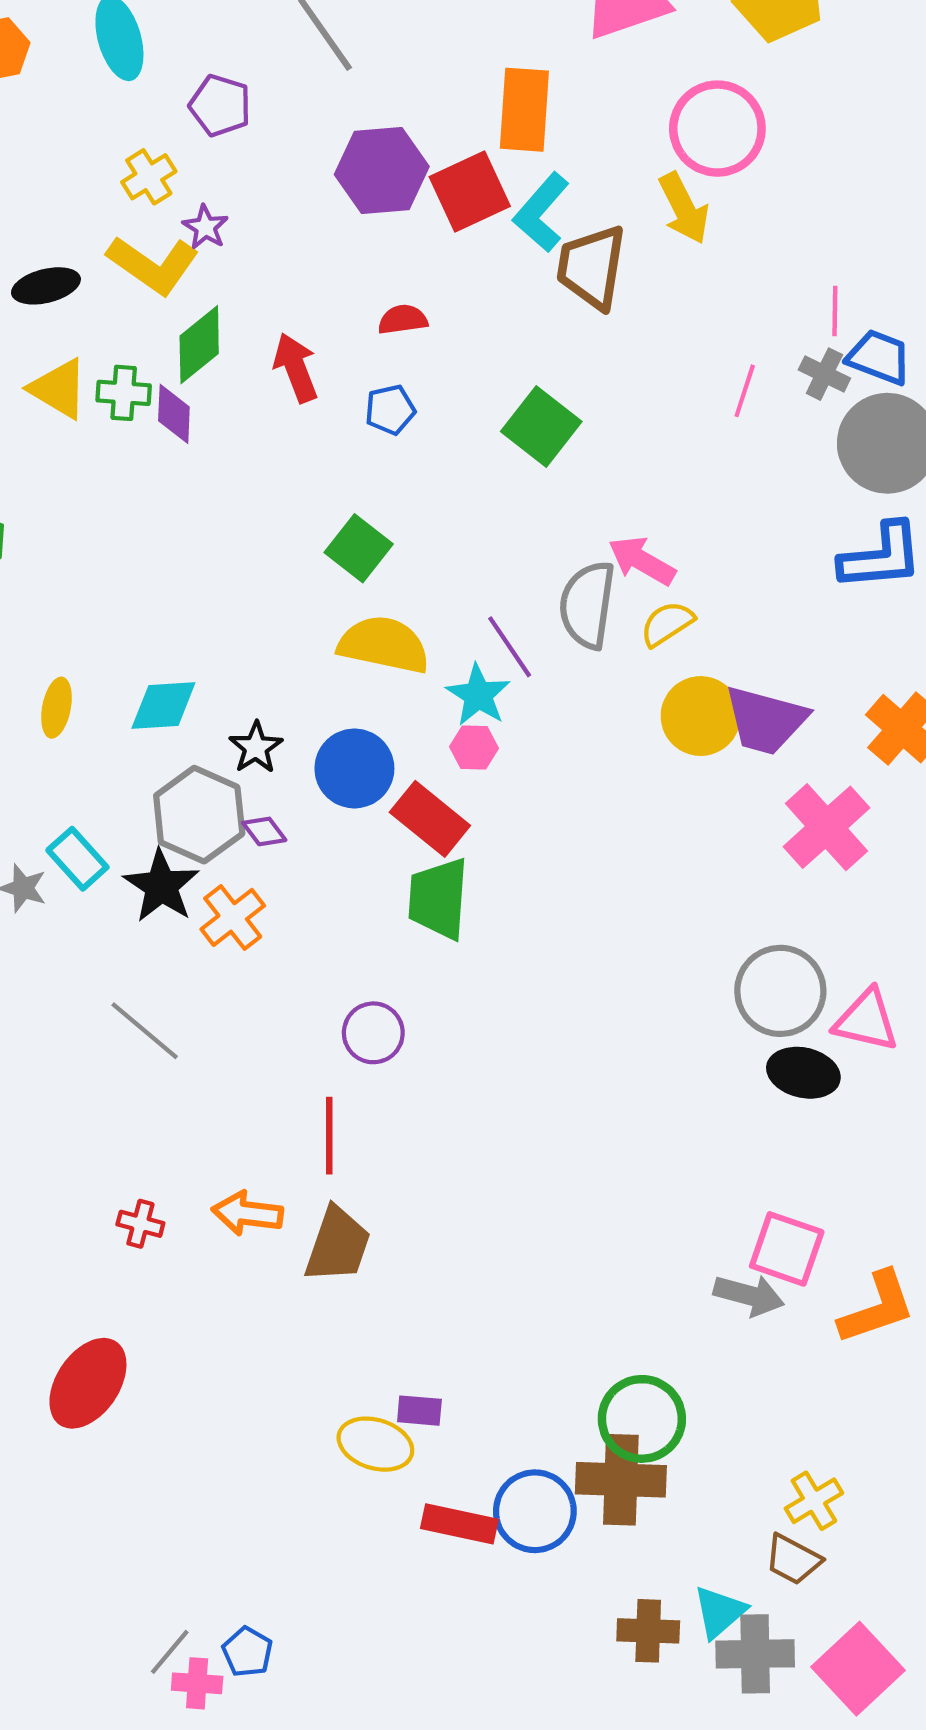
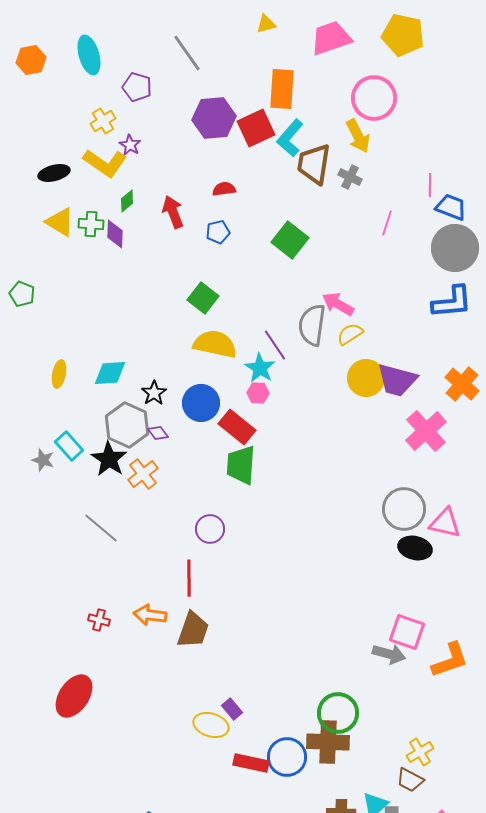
green diamond: (199, 345) -> (127, 201), size x0.6
gray cross: (824, 374) -> (350, 177), moved
purple rectangle: (419, 1411) -> (232, 709), turned 45

